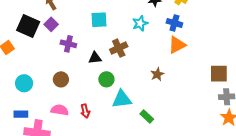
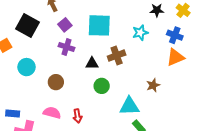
cyan square: (99, 20) -> (99, 25), size x1.4
purple square: (51, 24) -> (65, 25), moved
cyan circle: (24, 83) -> (26, 67), moved
cyan triangle: (122, 99) -> (129, 106), moved

